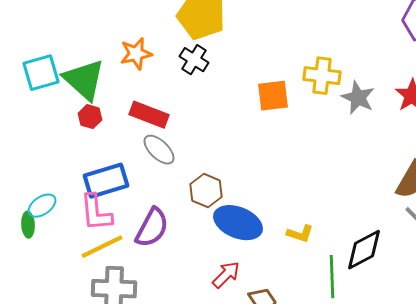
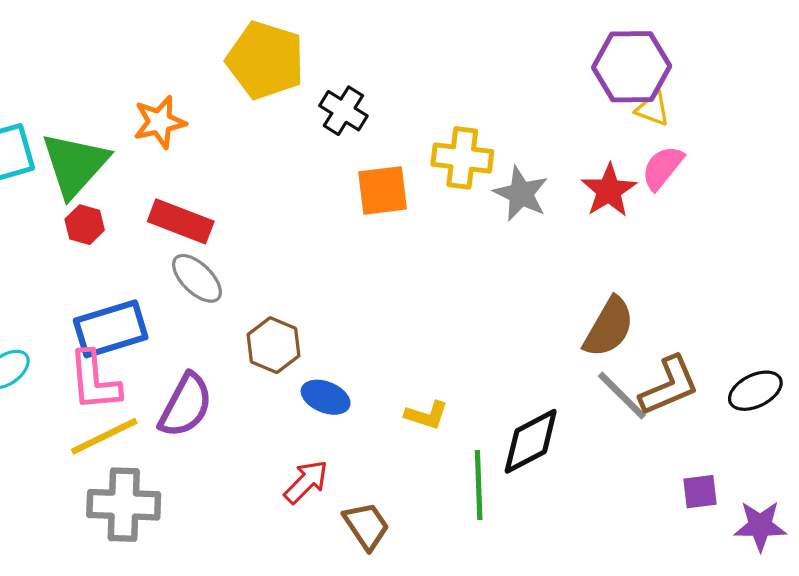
black cross: (194, 60) -> (343, 111), moved
green triangle: (84, 80) -> (75, 164), turned 30
blue ellipse: (238, 223) -> (326, 397), size x0.6

